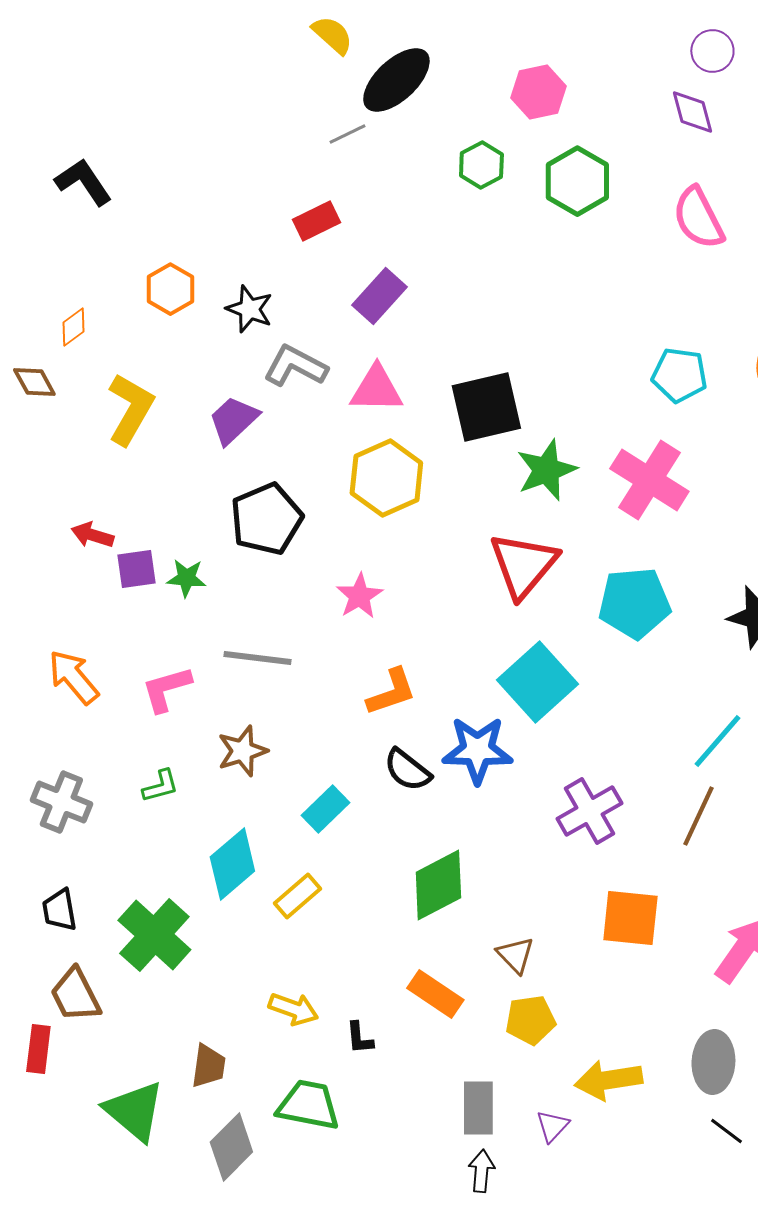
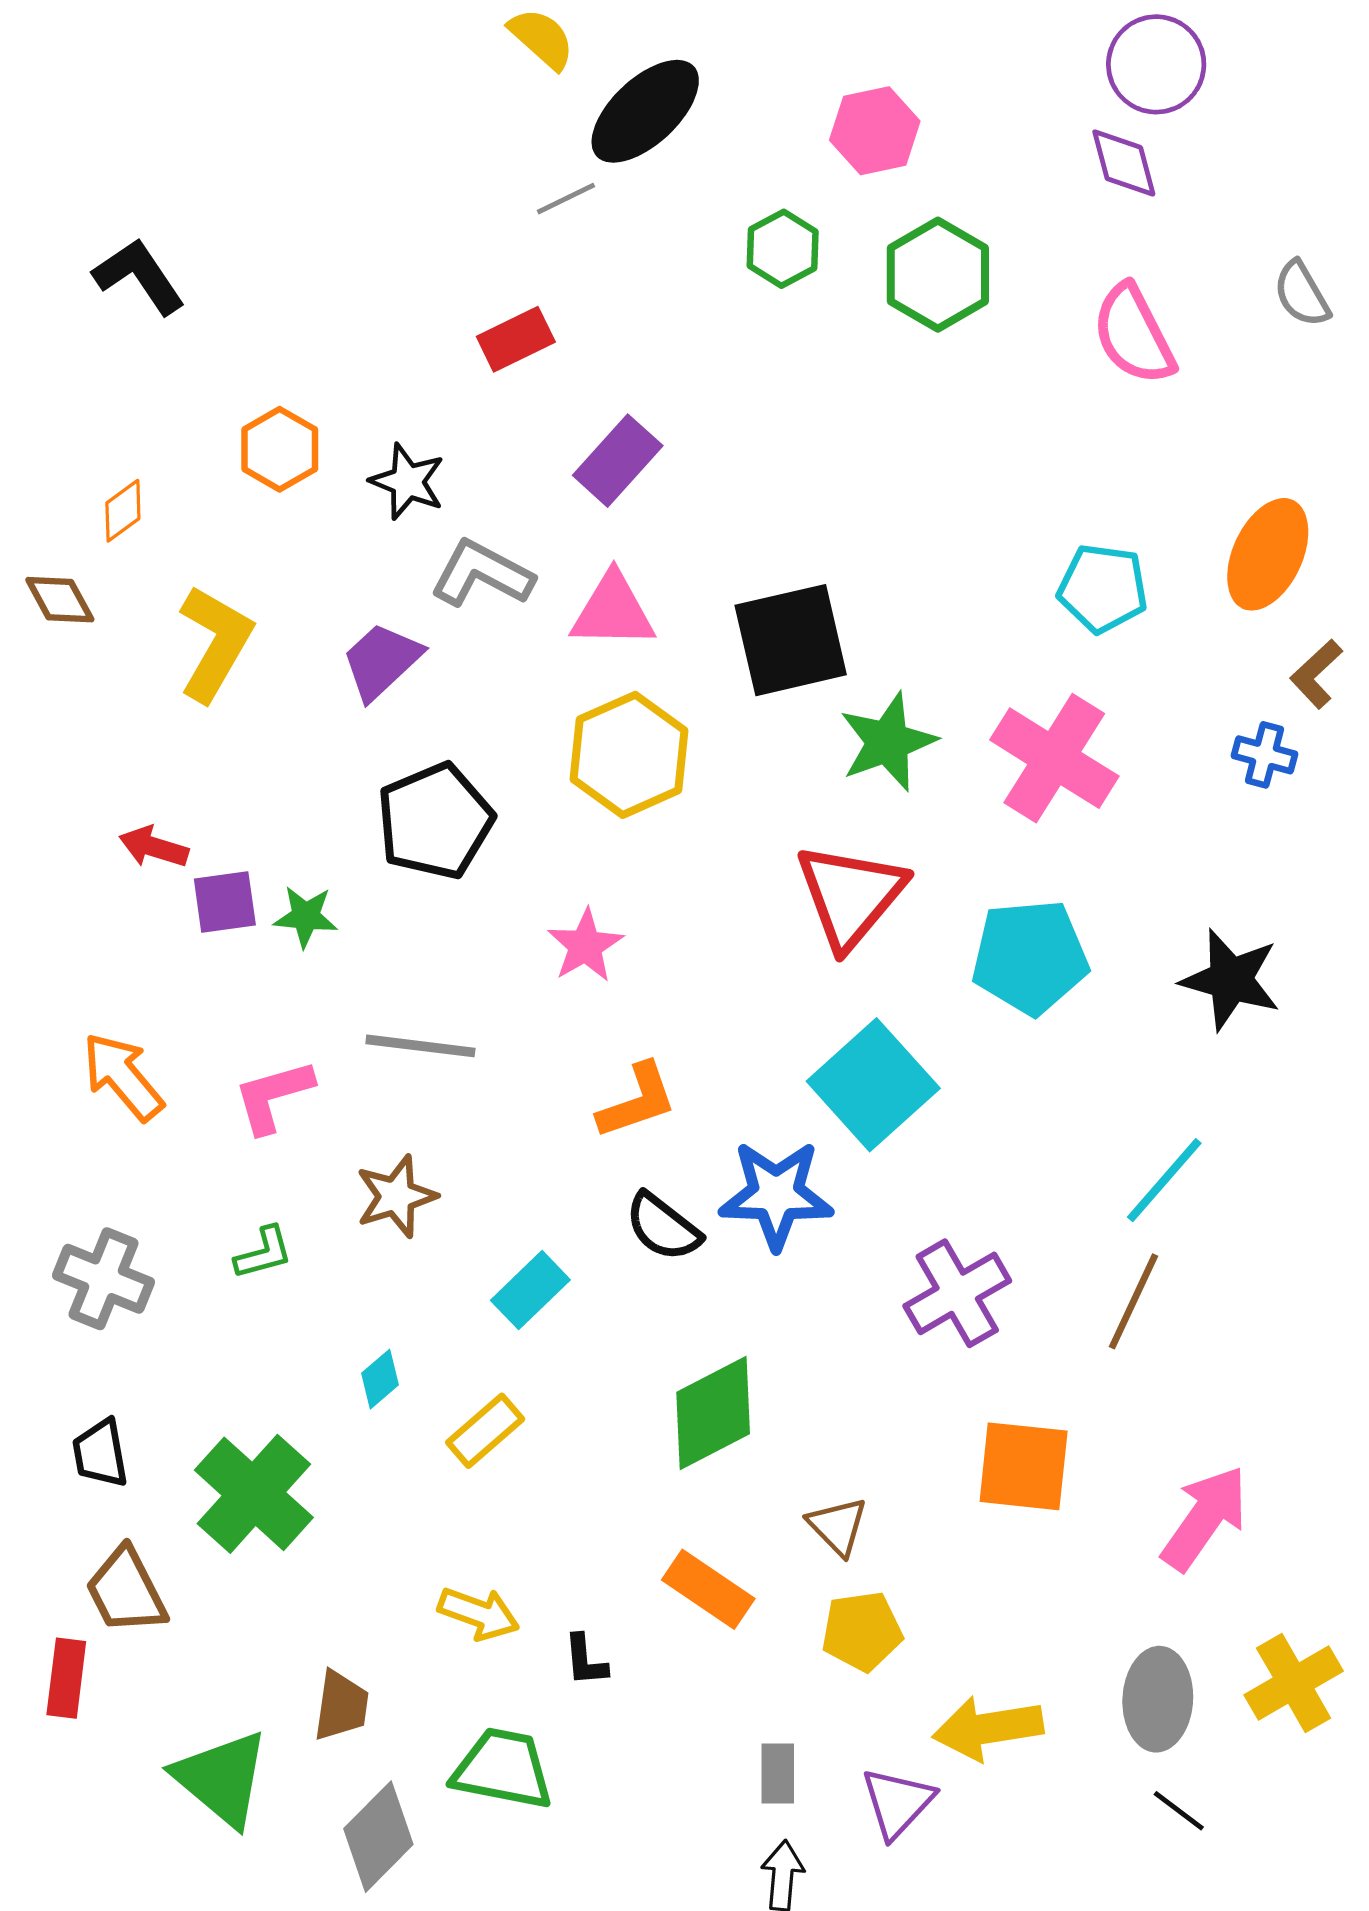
purple circle: (712, 51) -> (1156, 64), size x1.4
cyan diamond: (232, 864) -> (380, 1379), size x0.5
gray rectangle: (478, 1108) -> (778, 1774), size x0.7
purple triangle: (552, 1126) -> (897, 1803), size x1.4

